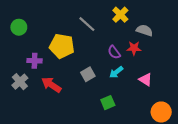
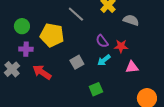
green circle: (19, 27) -> (22, 26), moved
red star: (134, 48) -> (121, 46), moved
pink triangle: (145, 80) -> (132, 67), turned -40

